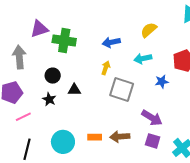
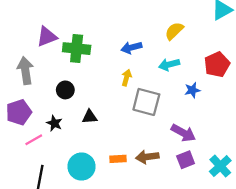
black triangle: (74, 90) -> (90, 117), moved
black star: (49, 99) -> (54, 123), moved
purple square: (153, 141) -> (186, 160), turned -35

